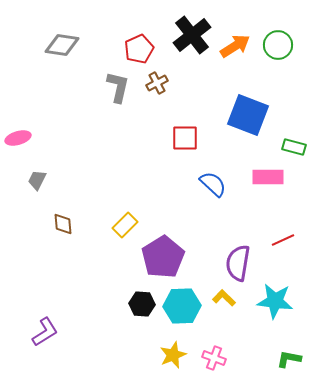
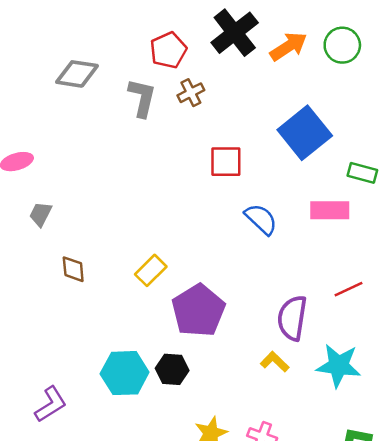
gray diamond: (62, 45) -> (77, 74), moved
blue square: (248, 115) -> (305, 133), turned 30
cyan hexagon: (182, 306) -> (125, 373), moved

